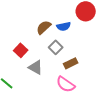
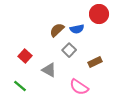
red square: (21, 50) -> (25, 56), moved
brown rectangle: (71, 63) -> (95, 62), moved

